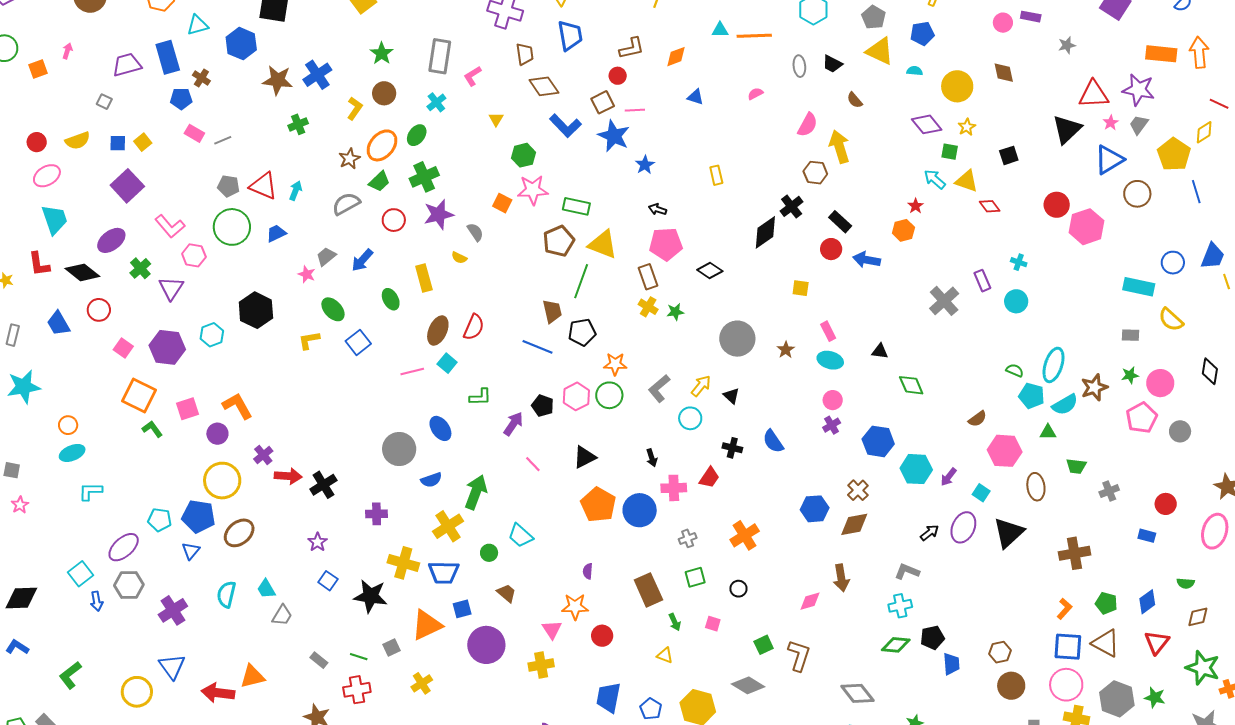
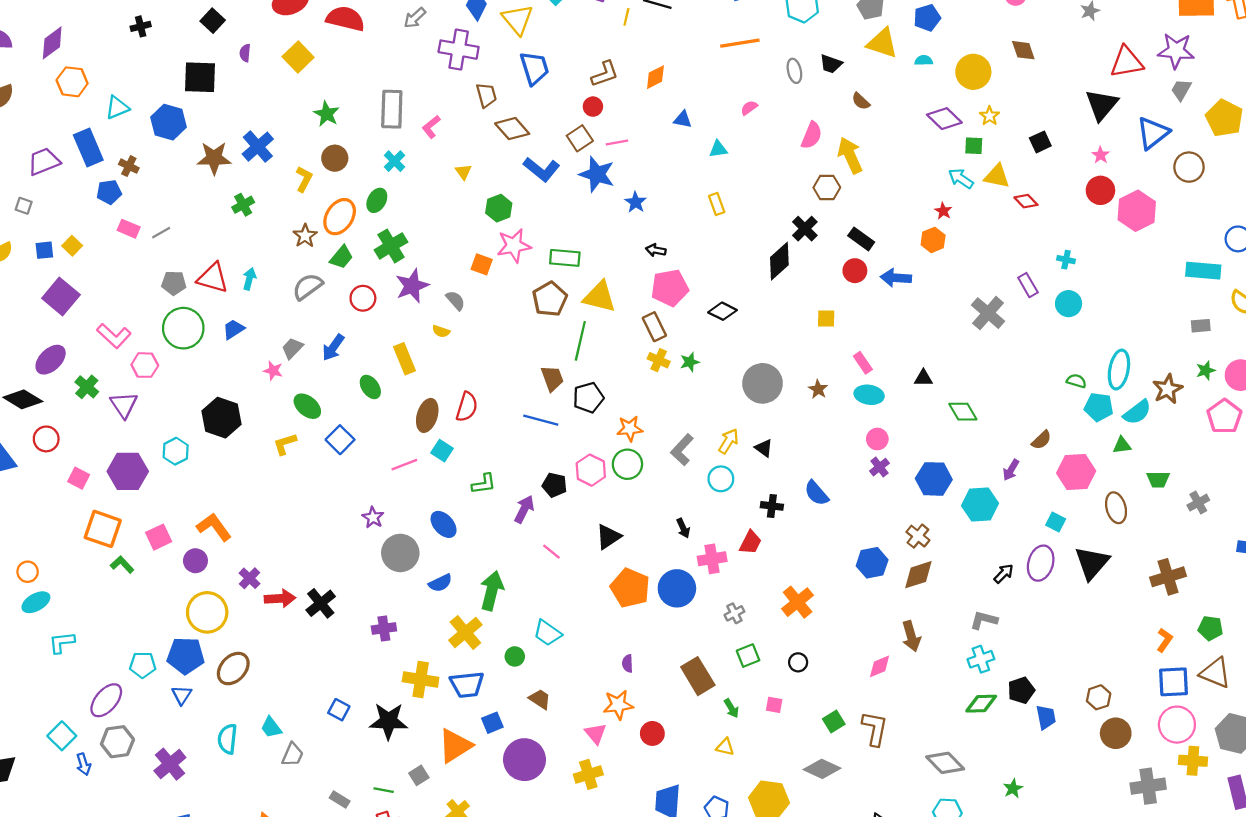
cyan triangle: (720, 30) -> (718, 149), moved
pink star: (1111, 123) -> (1101, 155), moved
purple arrow: (949, 477) -> (1011, 470), moved
purple star: (318, 542) -> (373, 517), moved

